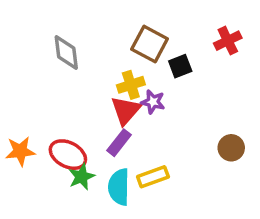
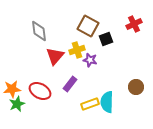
red triangle: (126, 110) -> (55, 56), moved
green star: (82, 177) -> (17, 104), moved
cyan semicircle: (119, 187) -> (107, 102), moved

